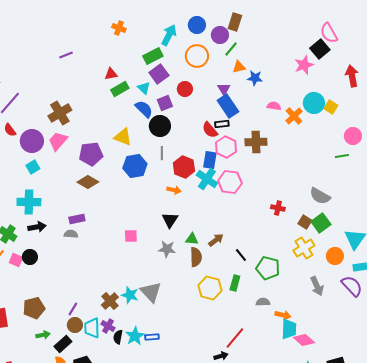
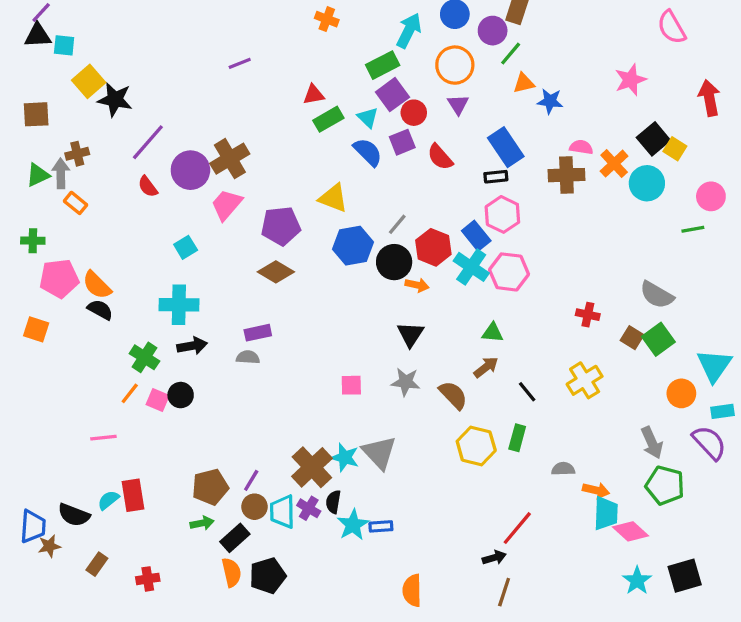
black square: (320, 49) -> (653, 139), moved
red circle: (185, 89) -> (414, 113), moved
purple triangle: (224, 89) -> (458, 104), moved
cyan circle: (314, 103) -> (647, 183), moved
black circle: (160, 126) -> (394, 262), moved
red semicircle: (210, 130) -> (440, 157), moved
purple circle: (32, 141) -> (190, 170), moved
brown cross: (256, 142) -> (566, 175), moved
gray line: (162, 153) -> (397, 224), turned 40
blue rectangle: (210, 160) -> (476, 236), turned -48
pink square: (131, 236) -> (351, 385), moved
green triangle: (192, 239) -> (493, 333), moved
yellow cross: (304, 248) -> (585, 380), moved
brown semicircle: (196, 257) -> (453, 395), turned -42
green pentagon: (268, 268) -> (665, 485), moved
brown cross: (110, 301) -> (312, 467), size x1.4
brown pentagon: (34, 308) -> (210, 487), moved
black semicircle: (118, 337) -> (333, 502), moved

